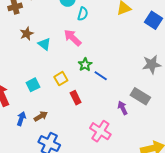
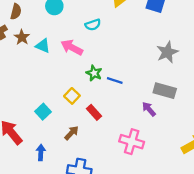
cyan semicircle: (83, 14) -> (93, 25), moved, turned 72
brown star: (27, 34) -> (22, 37), moved
cyan triangle: (44, 44) -> (43, 46), moved
brown arrow: (41, 116) -> (71, 133), moved

